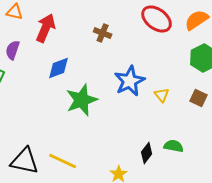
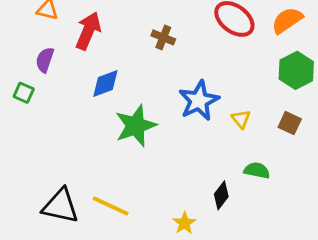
green semicircle: (174, 146) -> (257, 170), moved

